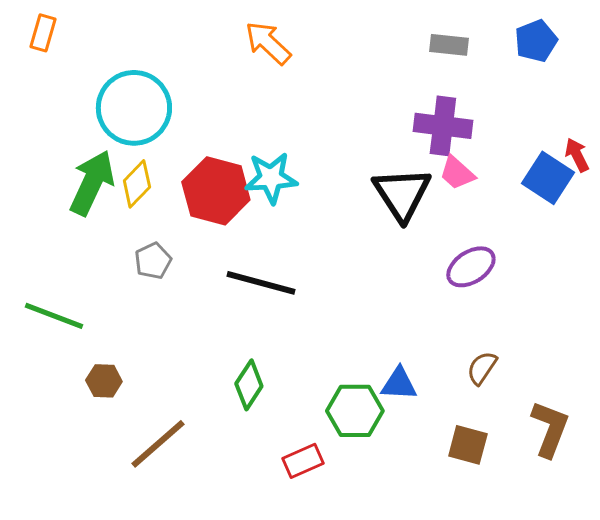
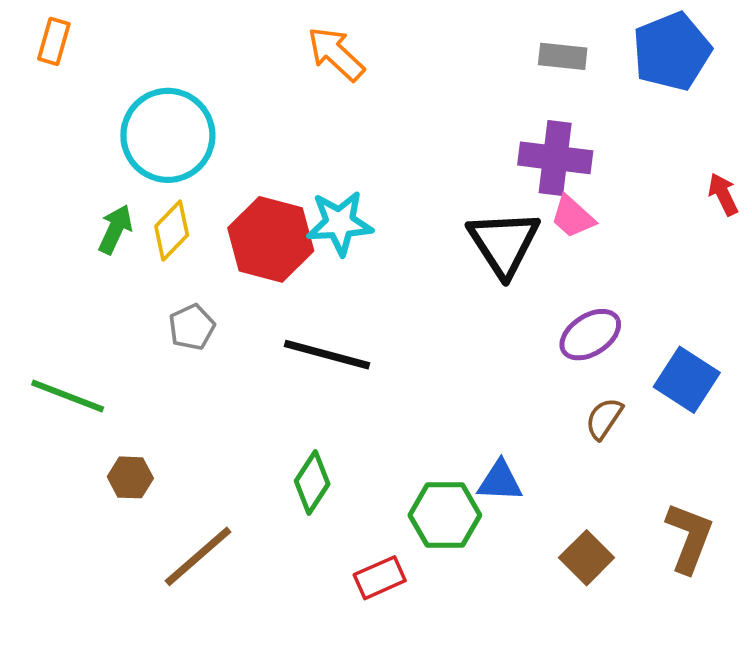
blue pentagon: (536, 41) -> (672, 51), size x1.5
blue square: (548, 178) -> (687, 380), moved
green arrow: (92, 183) -> (115, 229), size x0.6
brown semicircle: (482, 368) -> (604, 419), moved
brown square: (468, 445) -> (587, 558), turned 30

